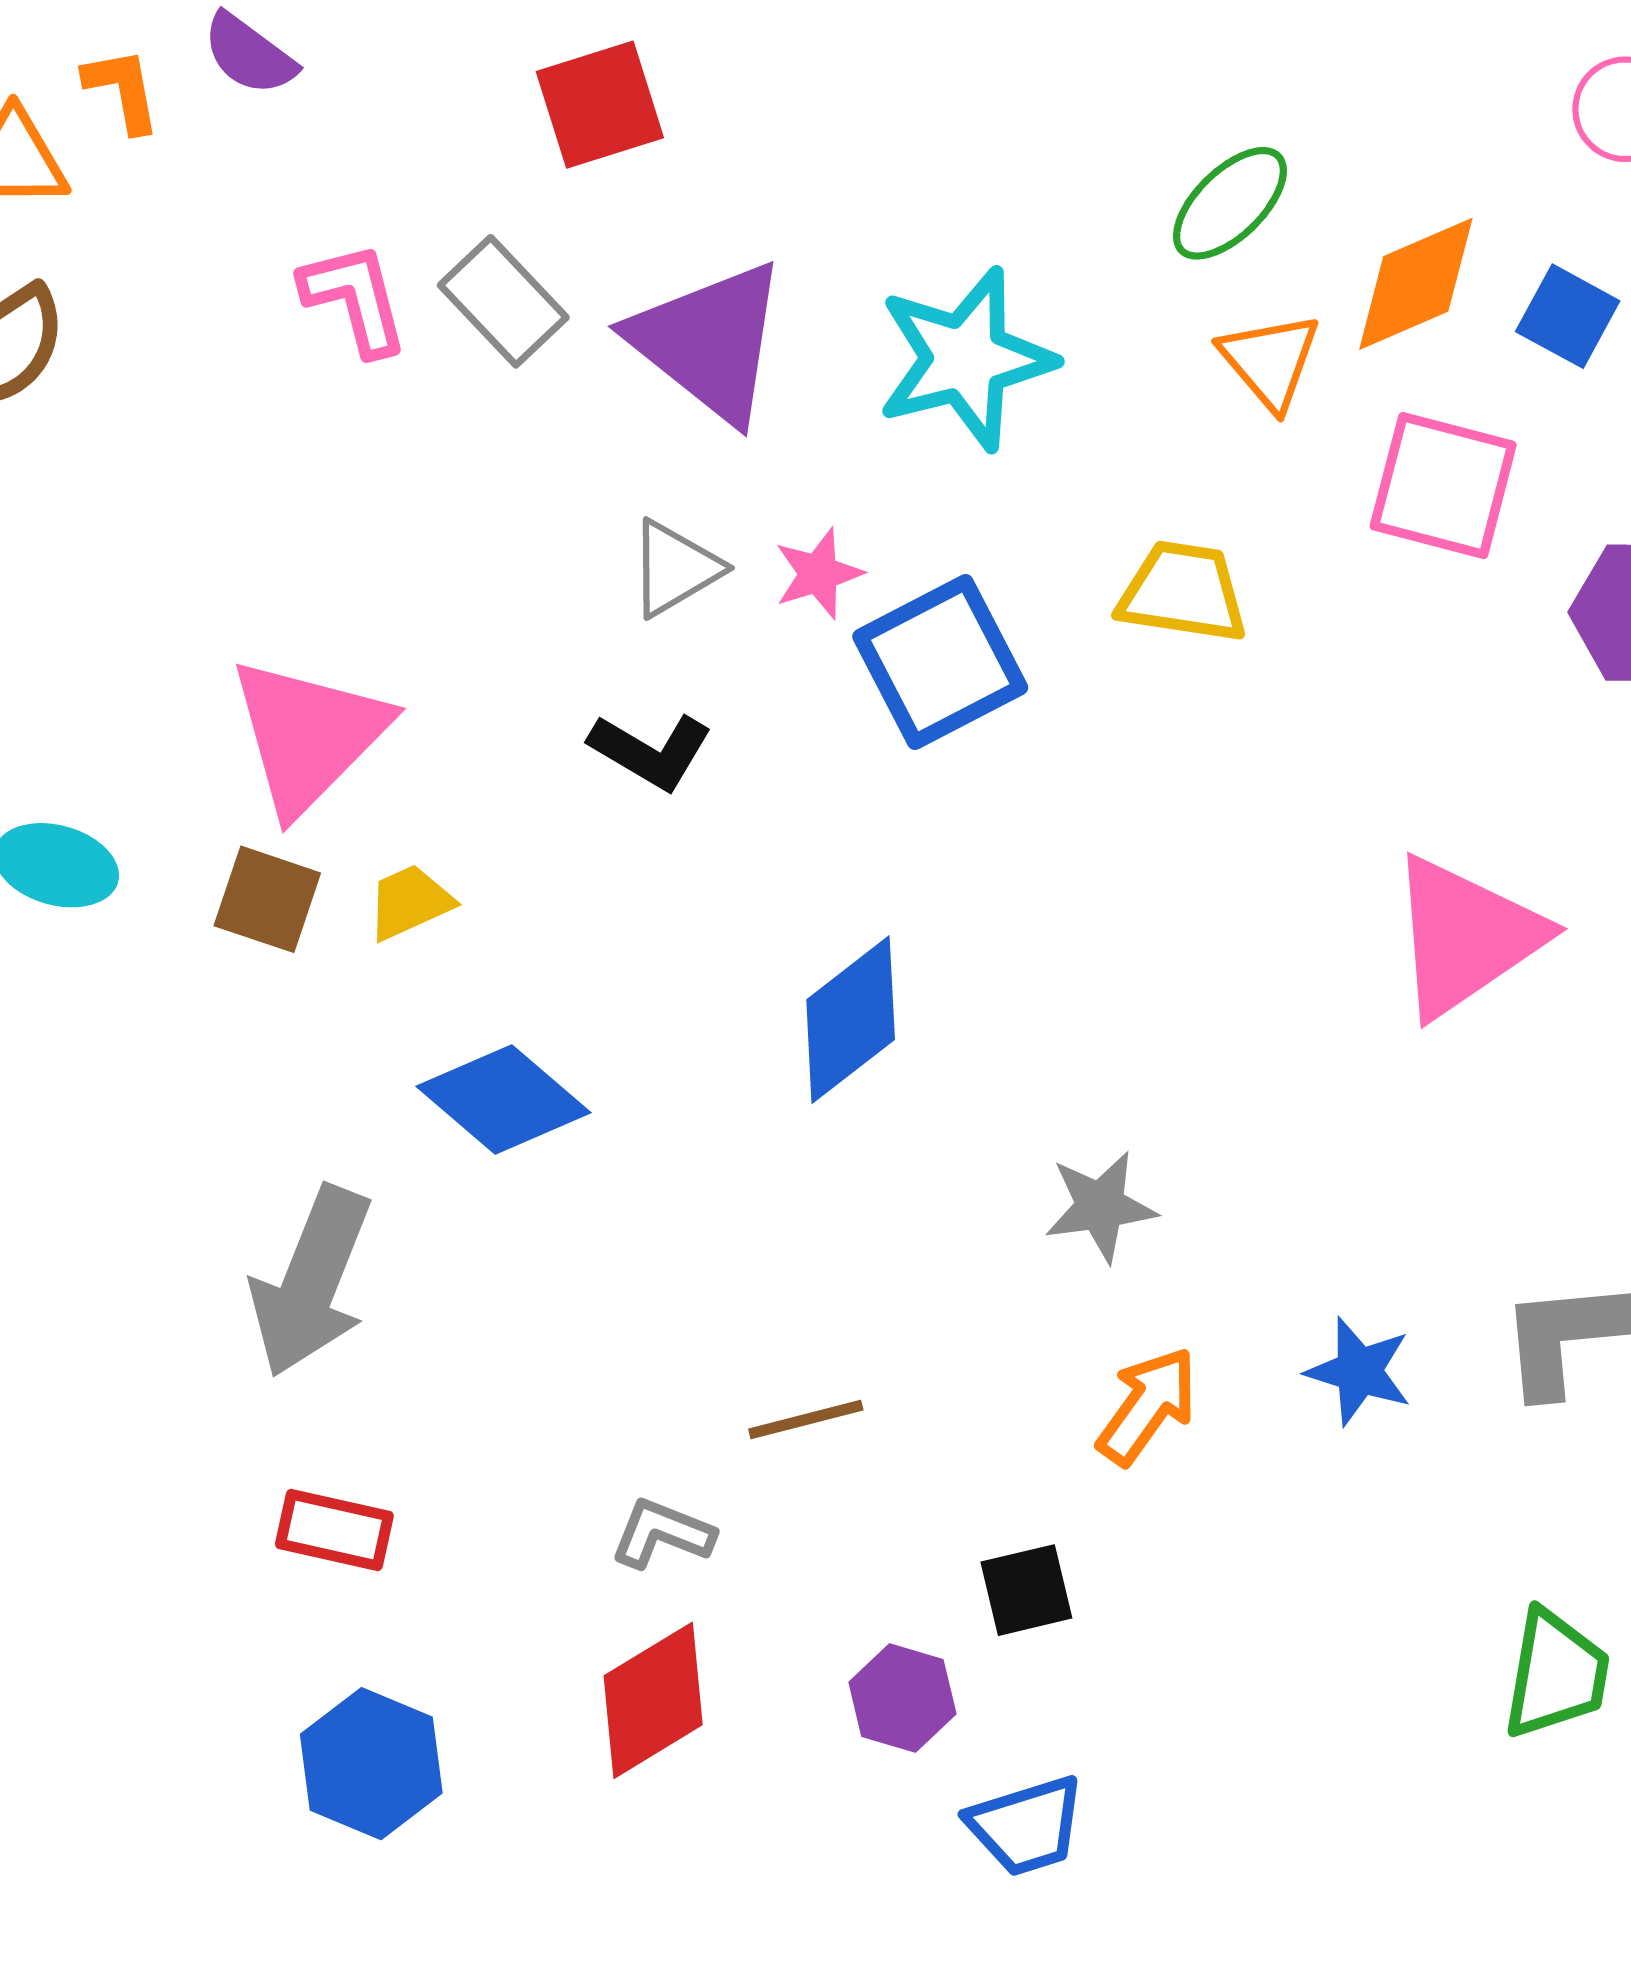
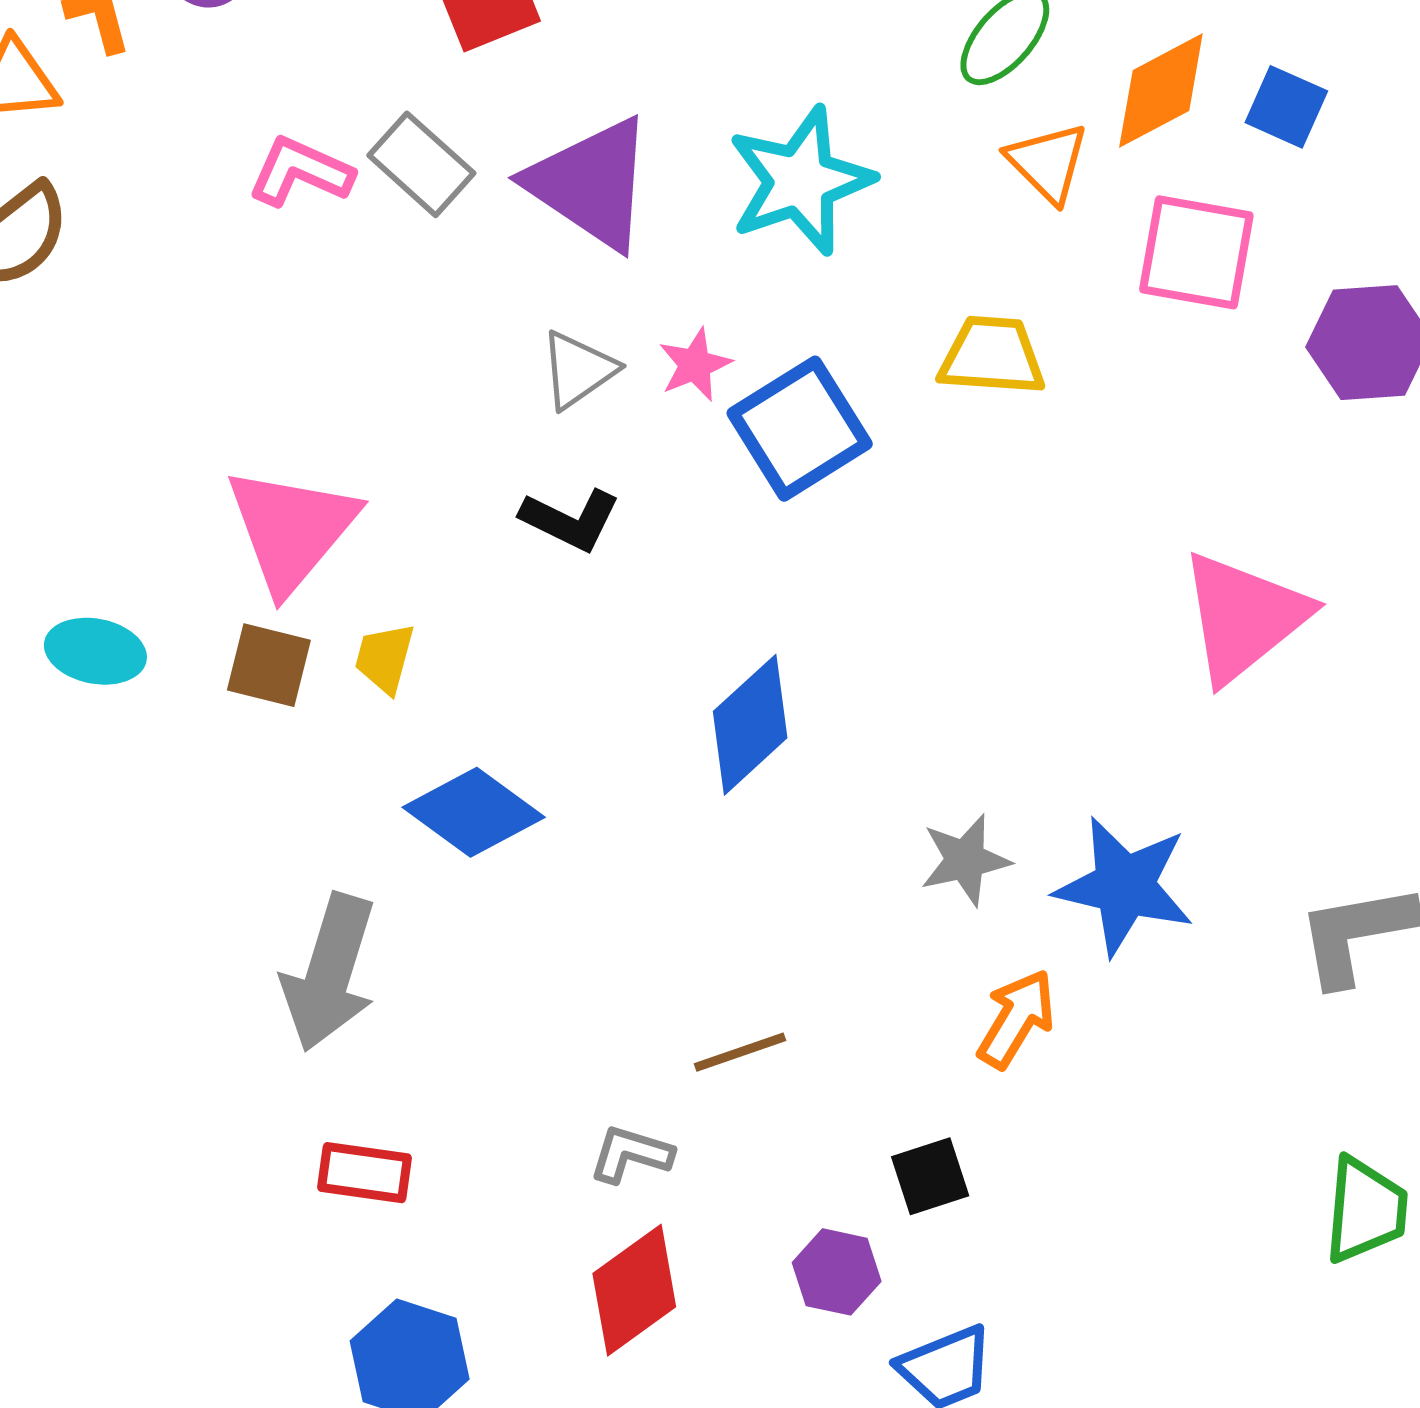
pink L-shape: (355, 299) -> (300, 172), turned -47
yellow trapezoid: (410, 902) -> (385, 658), turned -46
blue star: (1359, 1371) -> (1124, 886), moved, size x1.6

